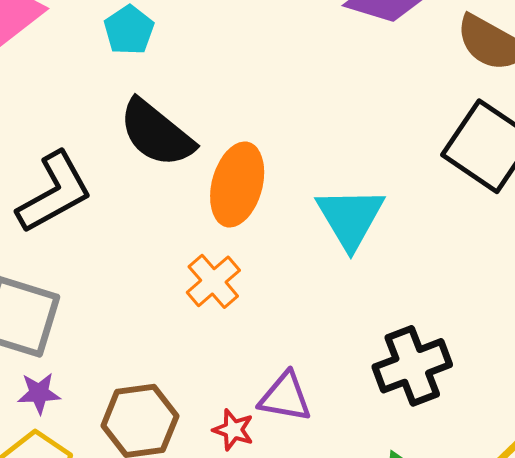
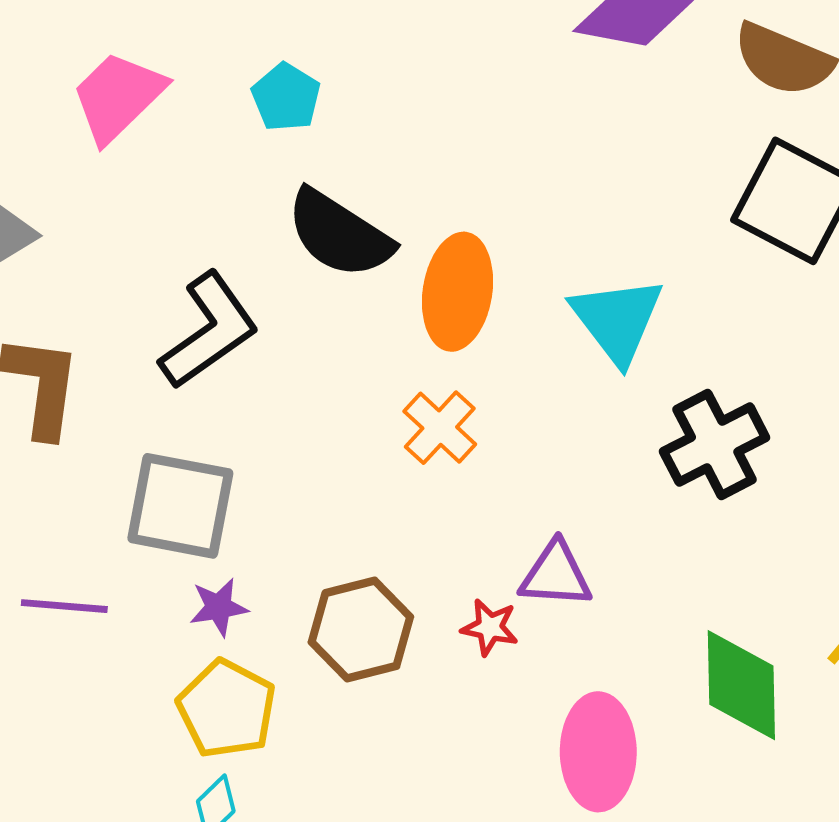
black cross: (412, 366) -> (715, 445), moved

